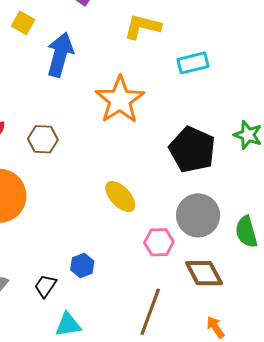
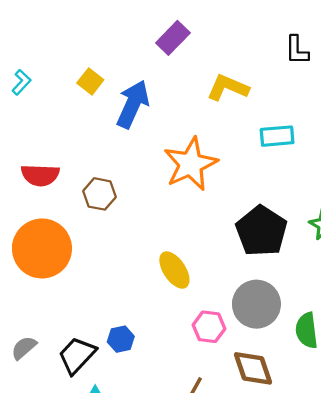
yellow square: (23, 23) -> (90, 81), moved
black trapezoid: (45, 286) -> (77, 355), size x1.5

